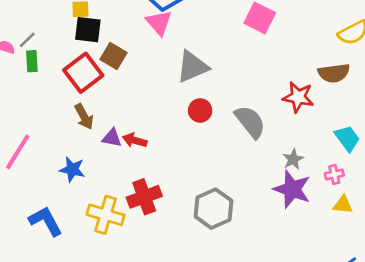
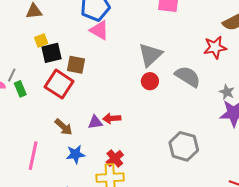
gray triangle: (193, 67) -> (150, 55), moved
brown arrow: (84, 117) -> (64, 127), moved
red cross: (144, 197) -> (115, 158), moved, size x0.7

